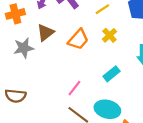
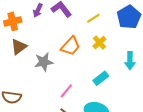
brown triangle: (45, 33) -> (19, 47), moved
gray star: (24, 48) -> (44, 62), moved

